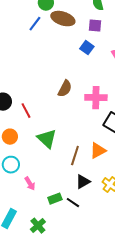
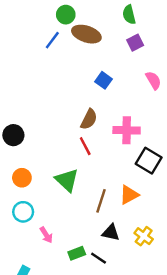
purple square: (95, 26) -> (135, 43), moved, turned -32
blue square: (87, 48) -> (103, 80), moved
red line: (26, 111) -> (85, 146), moved
black triangle: (83, 182) -> (111, 233), turned 42

